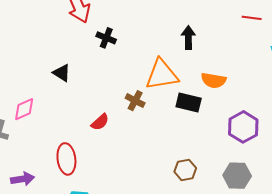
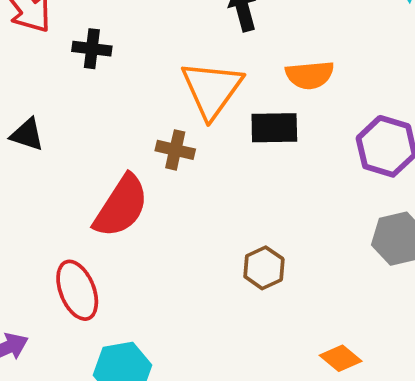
orange triangle: (162, 75) -> (212, 89), turned -30
red semicircle: (100, 122) -> (121, 206), size x1.8
brown hexagon: (185, 170) -> (264, 268), moved

